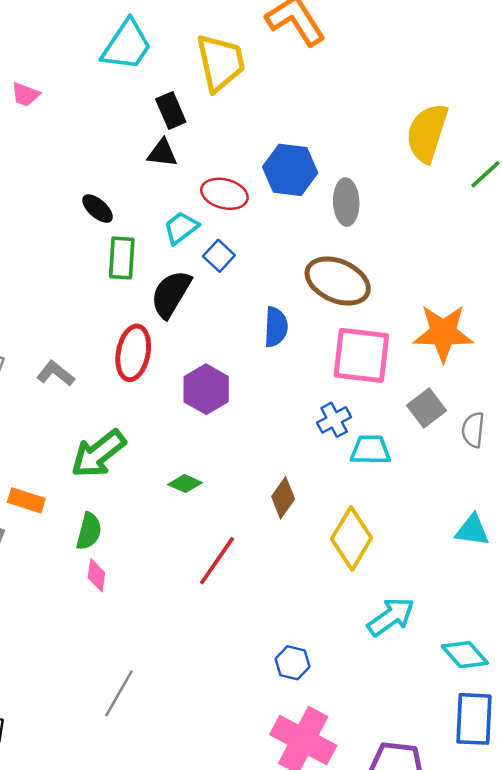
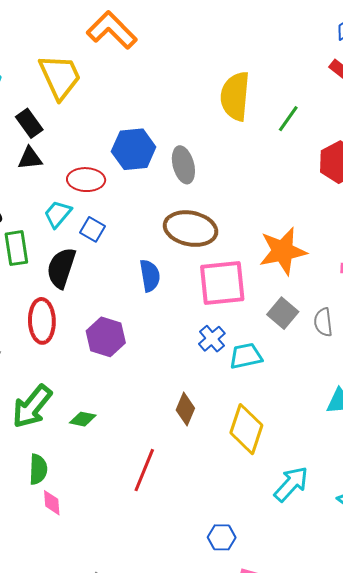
green diamond: (185, 484) -> (83, 419), moved

